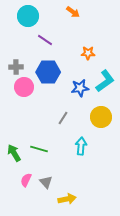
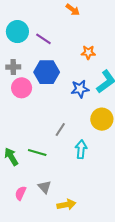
cyan circle: (28, 16) -> (17, 32), moved
gray line: (63, 118) -> (60, 130), moved
pink semicircle: (26, 180) -> (21, 193), moved

